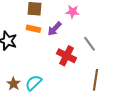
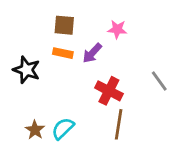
gray line: (89, 44) -> (159, 81), moved
brown line: (95, 80) -> (119, 124), moved

